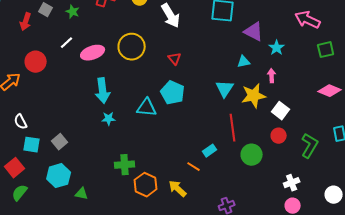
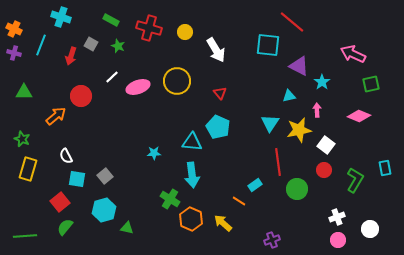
cyan arrow: (103, 91) -> (192, 175), moved
pink diamond: (330, 91) -> (359, 116), moved
green cross: (125, 165) -> (170, 199), turned 36
white circle: (334, 195) -> (370, 229), moved

